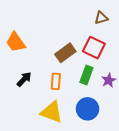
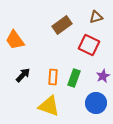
brown rectangle: (65, 53) -> (62, 25), moved
green rectangle: (86, 75) -> (74, 78), moved
blue circle: (88, 109) -> (96, 103), moved

